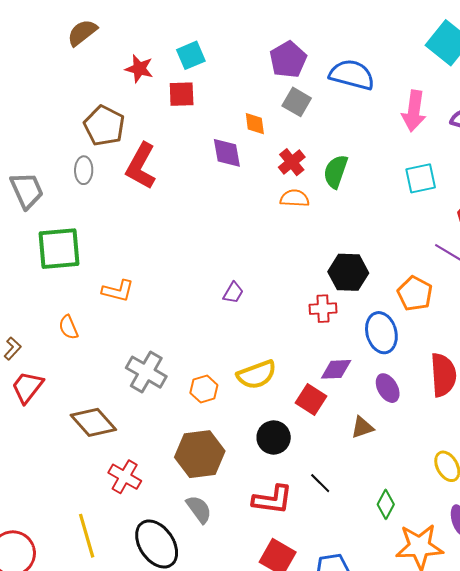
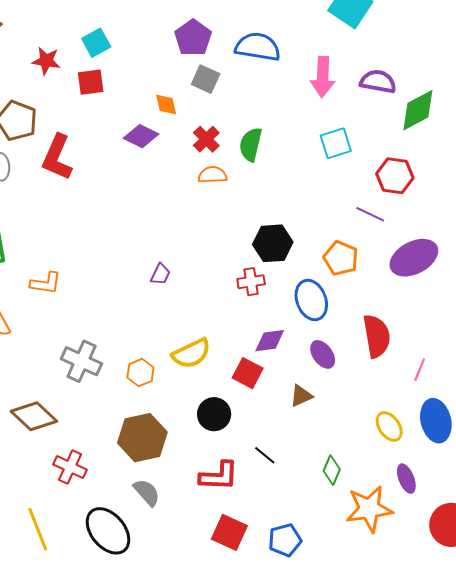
purple diamond: (227, 153) -> (141, 136), turned -48

